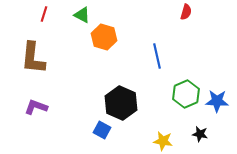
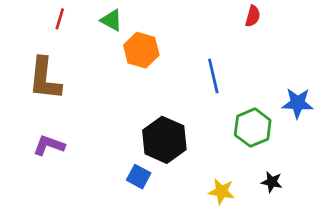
blue star: (217, 101) -> (298, 103), moved

